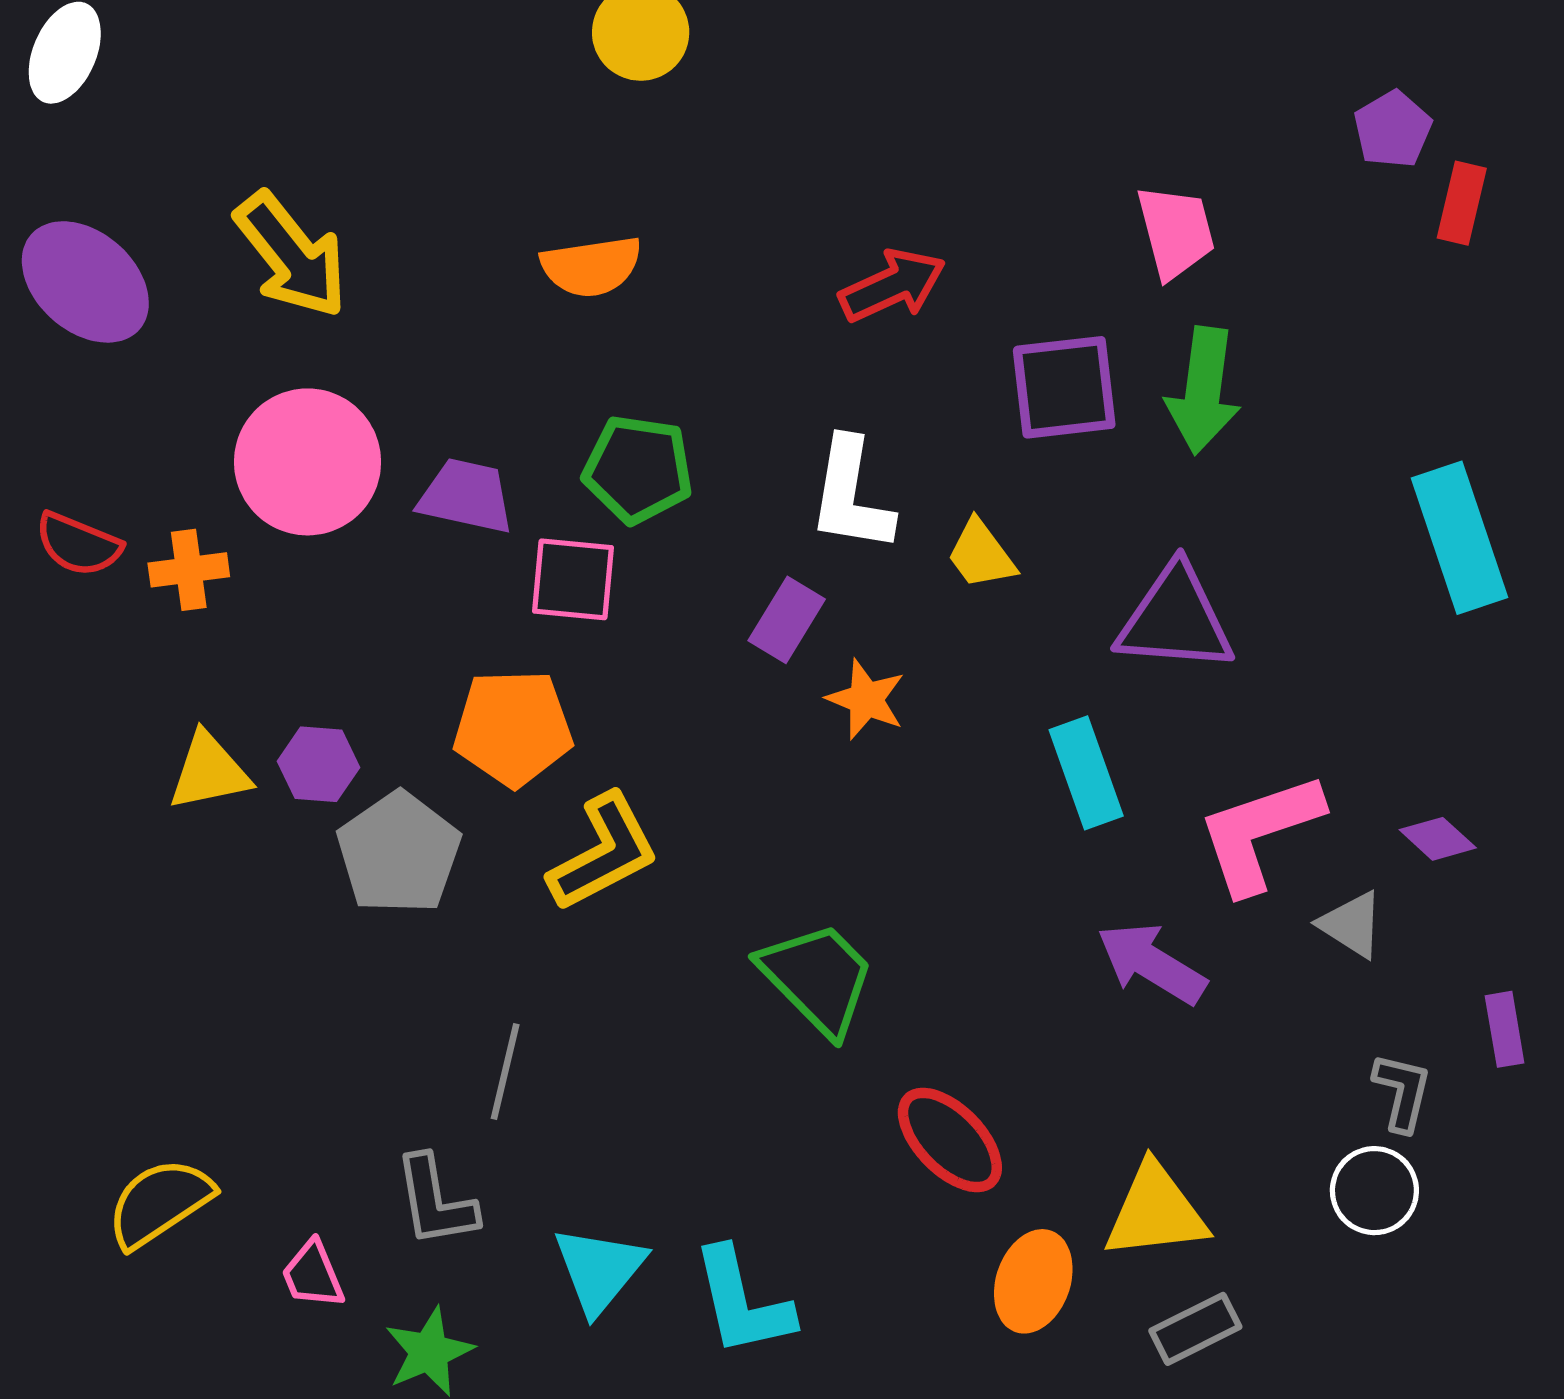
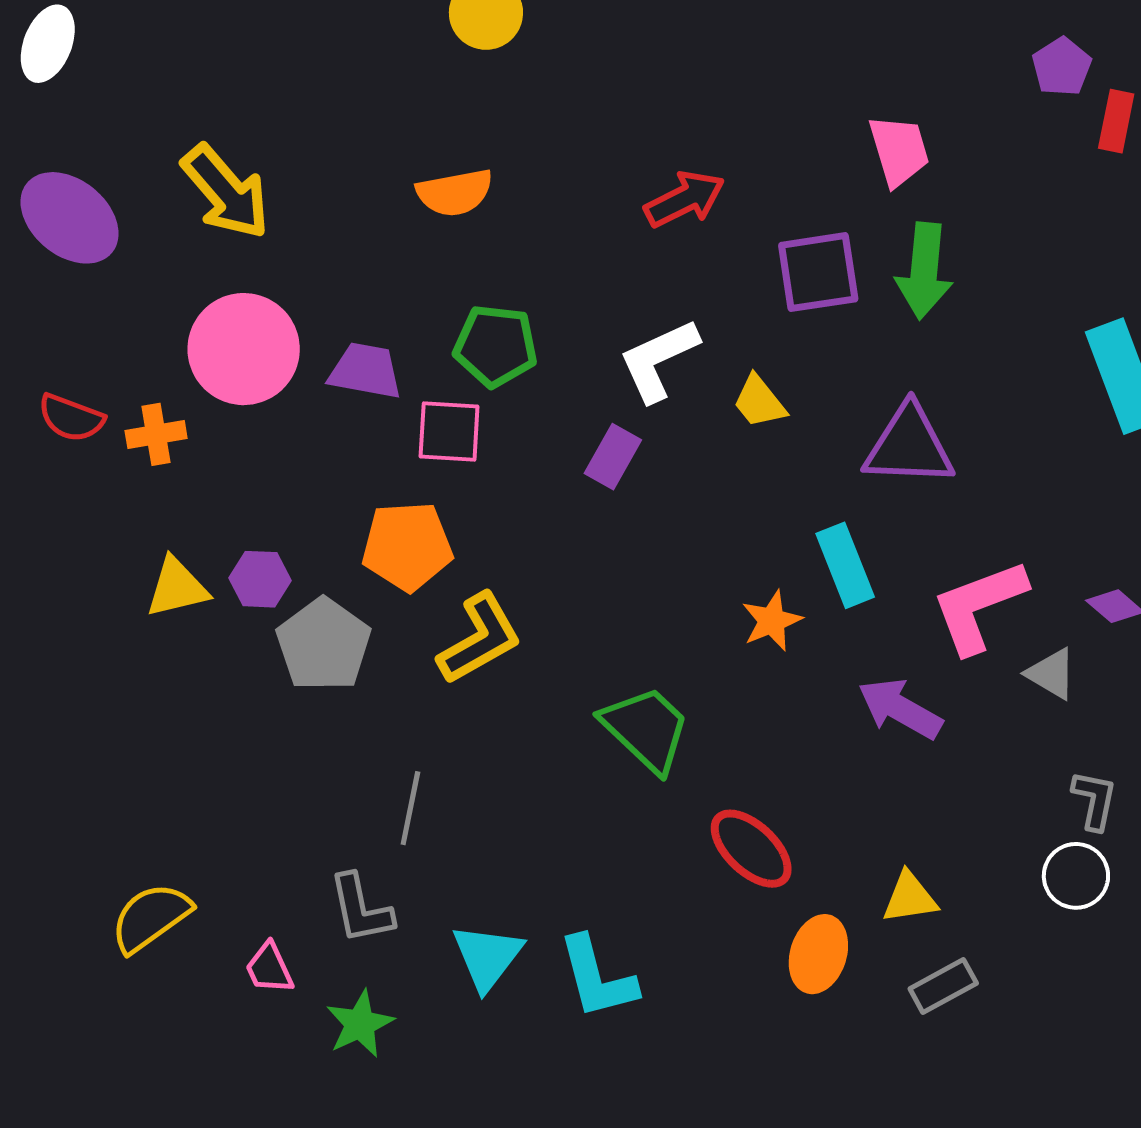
white L-shape: (851, 495) -> (659, 360), turned 58
orange star: (866, 699) -> (772, 621), moved, turned 30
yellow triangle: (1156, 1212) -> (910, 898), size x0.7

